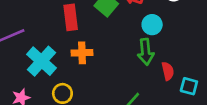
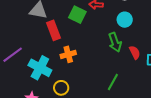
cyan circle: (152, 25) -> (125, 20), moved

